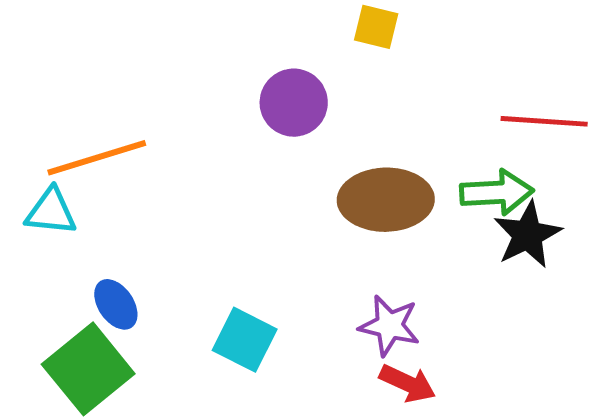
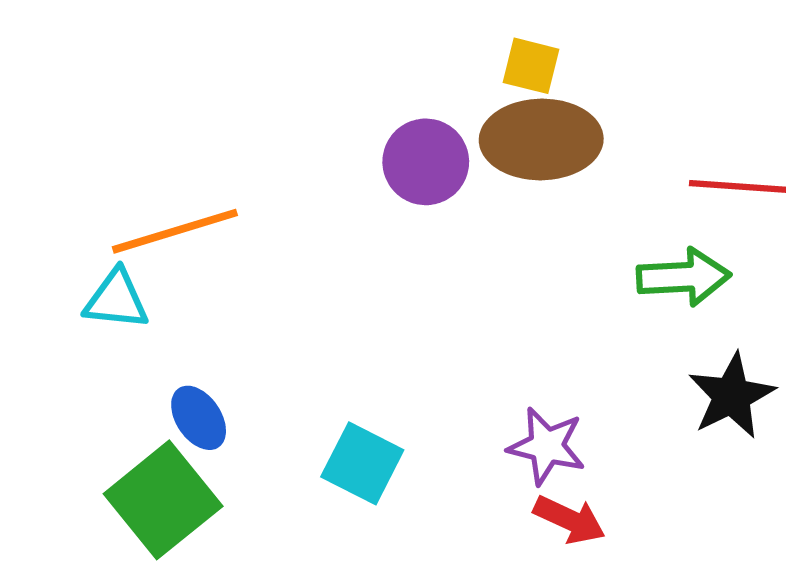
brown ellipse: (386, 200) -> (541, 139), moved
black star: (528, 235) -> (732, 396), moved

